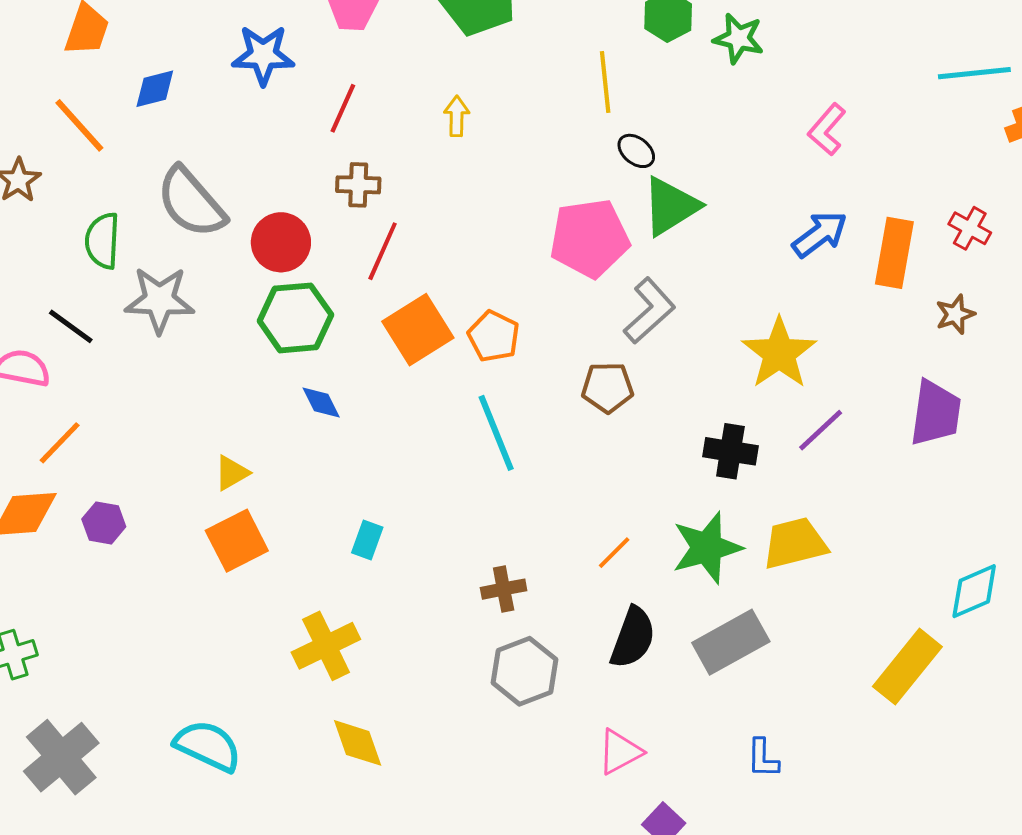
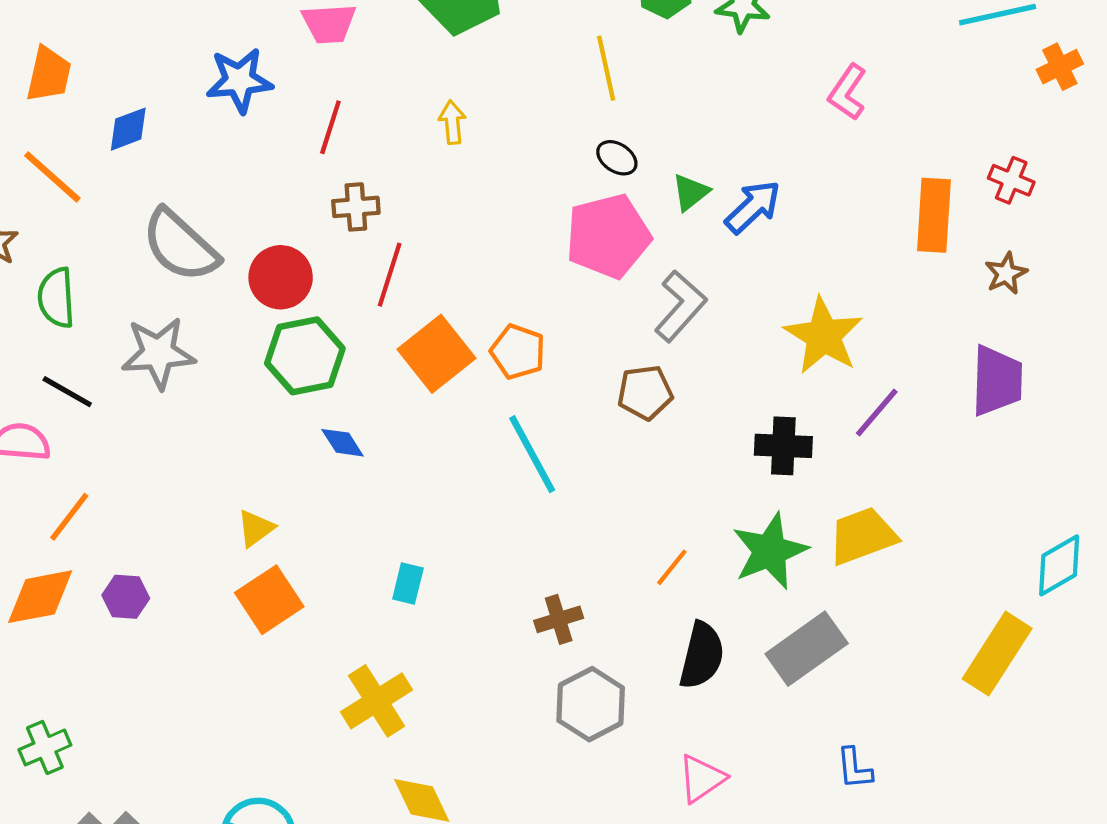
black ellipse: (636, 151) -> (617, 158), moved
green triangle: (671, 206) -> (690, 192), size x0.6
blue arrow: (820, 234) -> (753, 207), moved
green semicircle: (102, 241) -> (56, 298), moved

